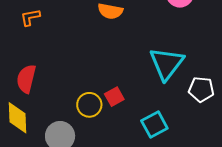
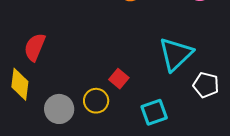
red square: (114, 97) -> (119, 79), turned -30
yellow circle: (89, 105) -> (96, 101), moved

